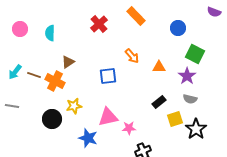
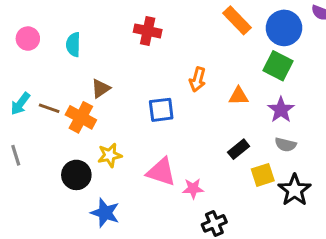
orange rectangle: (136, 16) -> (237, 20), moved
red cross: (99, 24) -> (148, 31), turned -36
blue circle: (178, 28) -> (284, 28), moved, size x1.5
green square: (195, 54) -> (278, 66), moved
orange arrow: (132, 56) -> (198, 79), turned 56
gray line: (12, 106) -> (16, 155), turned 64
pink triangle: (108, 117) -> (161, 172), turned 30
blue star: (88, 138) -> (105, 213), moved

